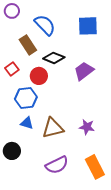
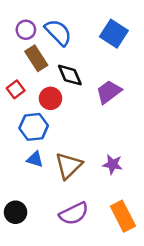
purple circle: (12, 11) -> (26, 30), moved
blue square: (88, 26) -> (114, 34), turned 35
black diamond: (54, 58) -> (70, 75), turned 45
brown triangle: (53, 128) -> (69, 166), turned -30
black circle: (12, 151) -> (16, 212), moved

